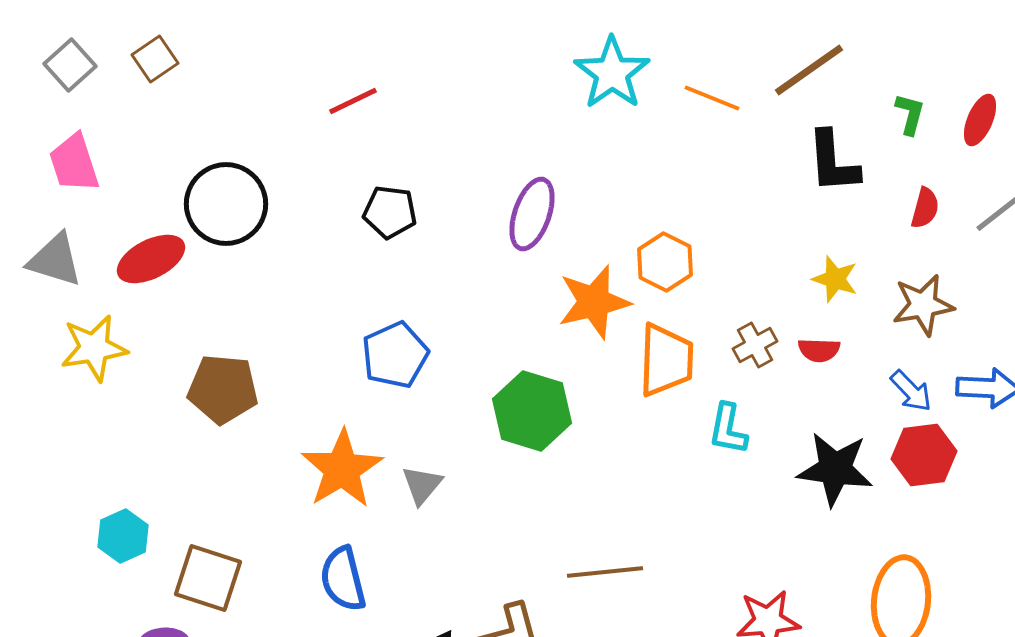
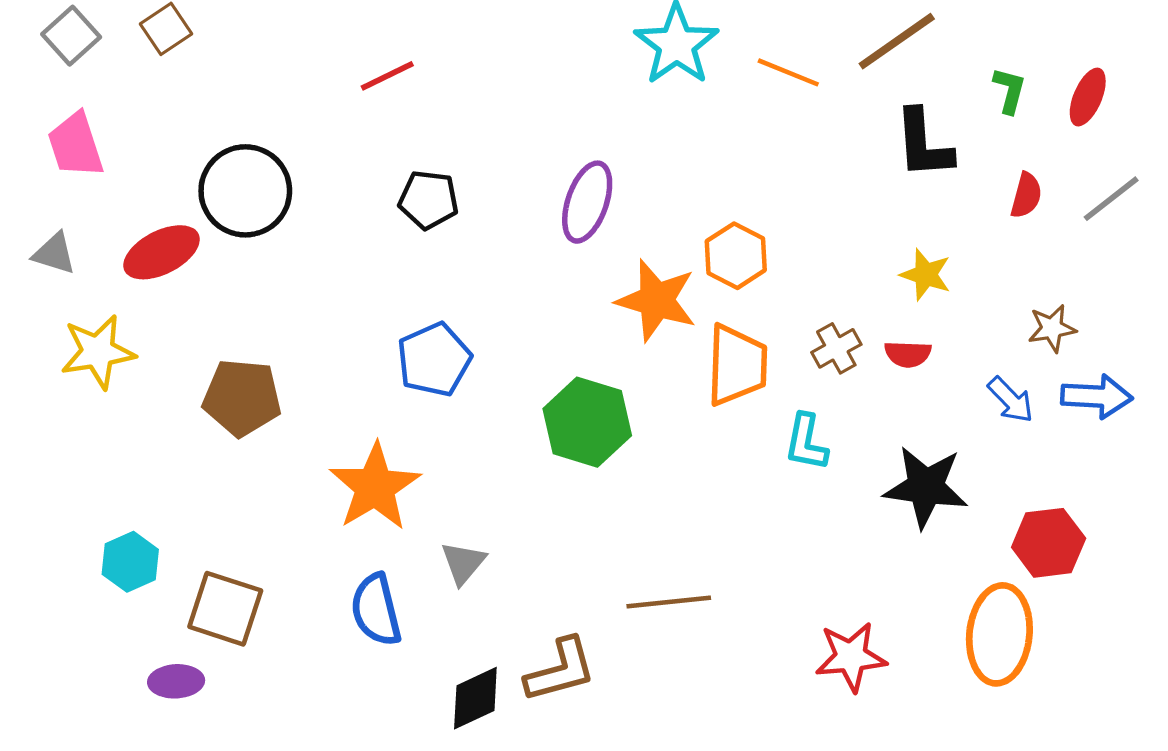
gray triangle: (55, 260) -> (54, 253), size x0.7
orange star: (594, 302) -> (656, 300), turned 30
brown star: (923, 305) -> (1052, 328), moved, size x0.7
red hexagon: (924, 455) -> (1049, 543), moved
gray triangle: (422, 485) -> (463, 563), moved

